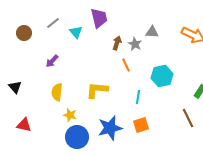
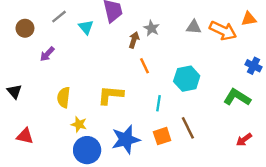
gray triangle: (152, 32) -> (194, 27), moved
gray star: (135, 44) -> (152, 28), moved
purple arrow: (52, 61) -> (47, 54), moved
brown line: (188, 118) -> (188, 128), moved

